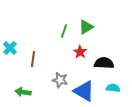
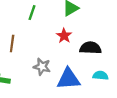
green line: (64, 31) -> (32, 13), moved
blue triangle: (84, 91) -> (68, 79), turned -35

